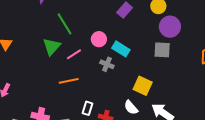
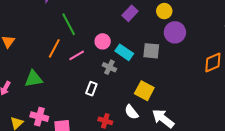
green triangle: (52, 47) -> (34, 79), moved, turned 36
gray square: (162, 50) -> (151, 51), moved
orange line: (69, 81) -> (54, 48), moved, turned -54
white rectangle: (88, 108) -> (91, 89), moved

